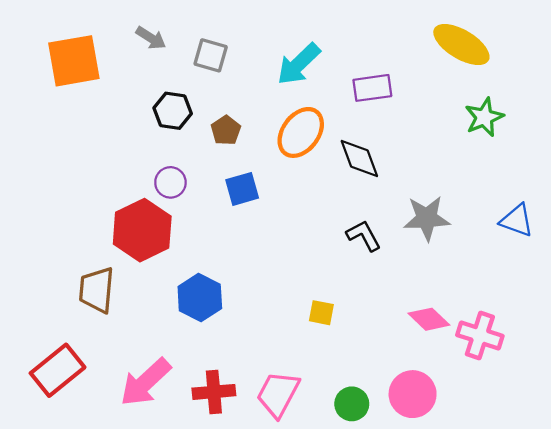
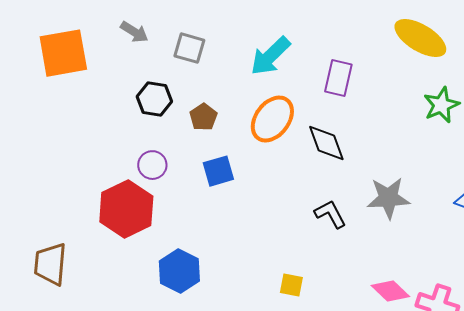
purple rectangle: (372, 88) -> (338, 78), turned -69
brown trapezoid: (97, 290) -> (50, 264), moved

